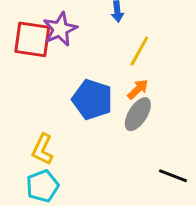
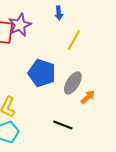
orange arrow: (138, 89) -> (88, 97), moved
black line: (173, 176) -> (63, 125), moved

